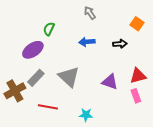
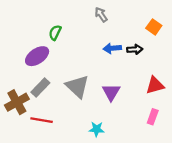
blue arrow: (87, 42) -> (112, 48), moved
purple triangle: (110, 82) -> (111, 92), moved, turned 42
pink rectangle: (136, 96) -> (153, 117), moved, turned 40
red line: (48, 107) -> (42, 120), moved

